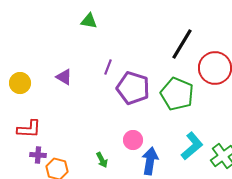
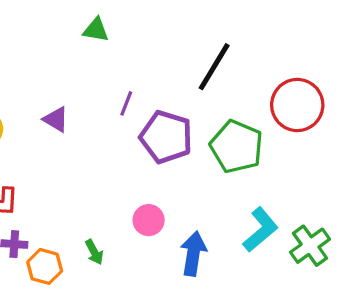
black line: (182, 44) -> (214, 67), moved
pink circle: (133, 140) -> (149, 220), moved
green arrow: (102, 160) -> (94, 252), moved

